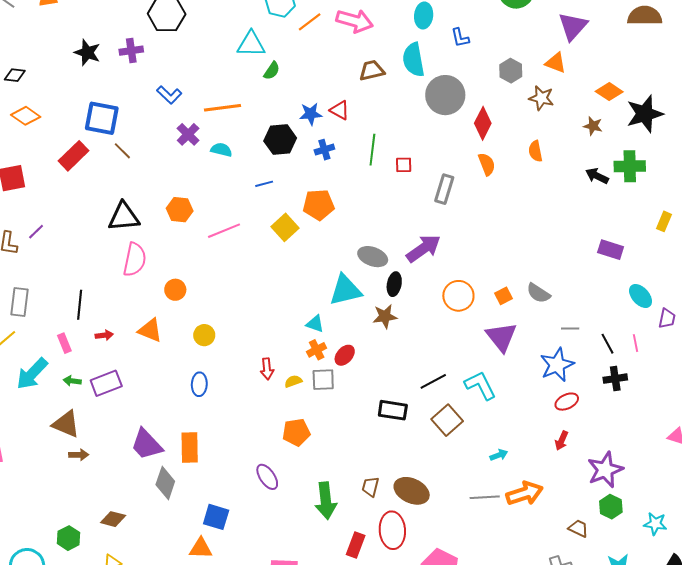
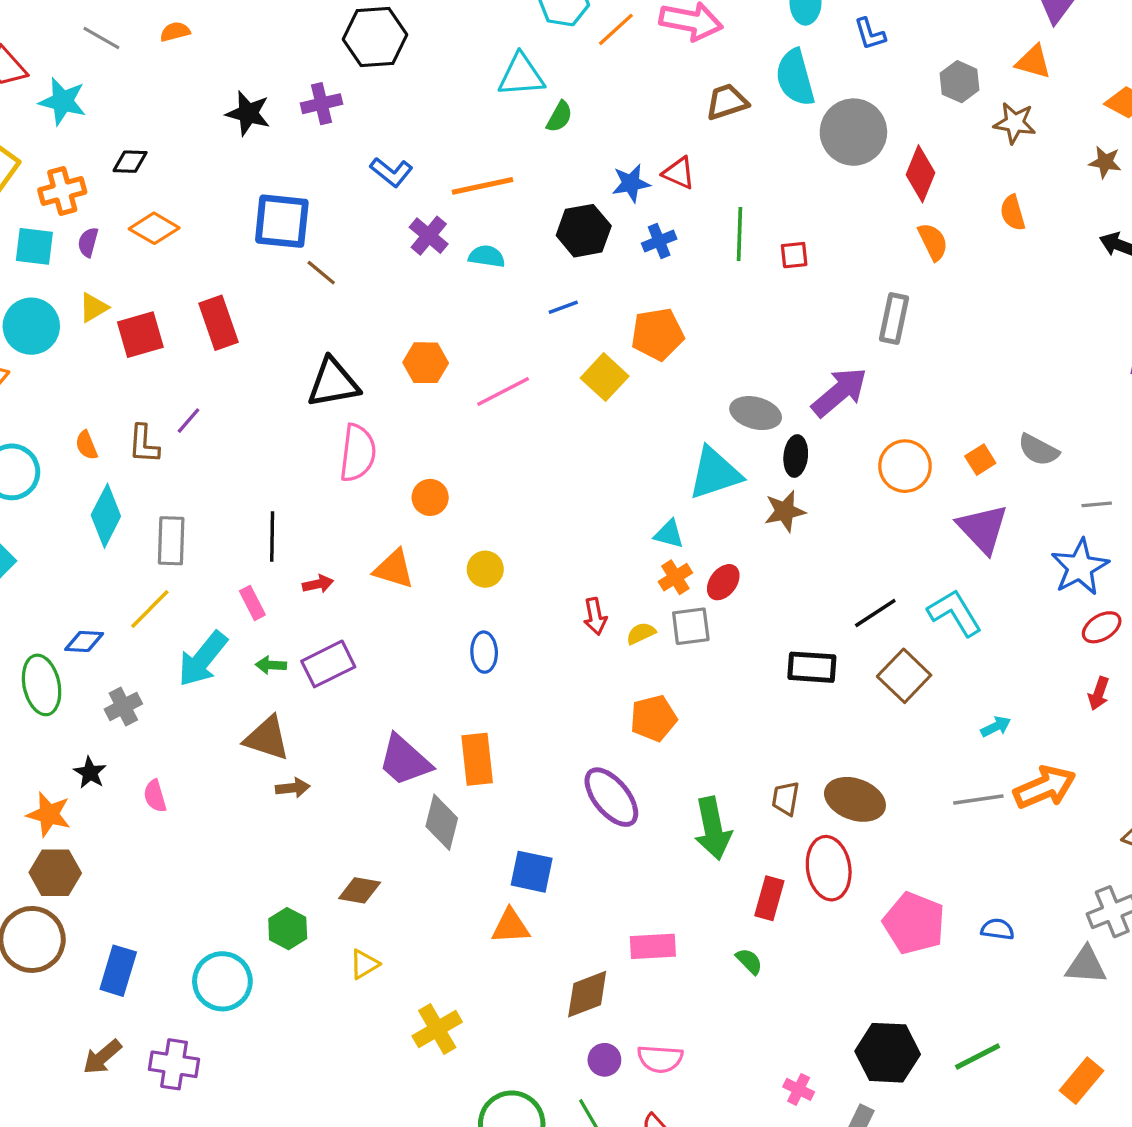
red rectangle: (73, 156) -> (218, 323), moved, turned -60
gray rectangle: (444, 189) -> (894, 319), moved
purple ellipse: (267, 477) -> (611, 797), size x1.4

